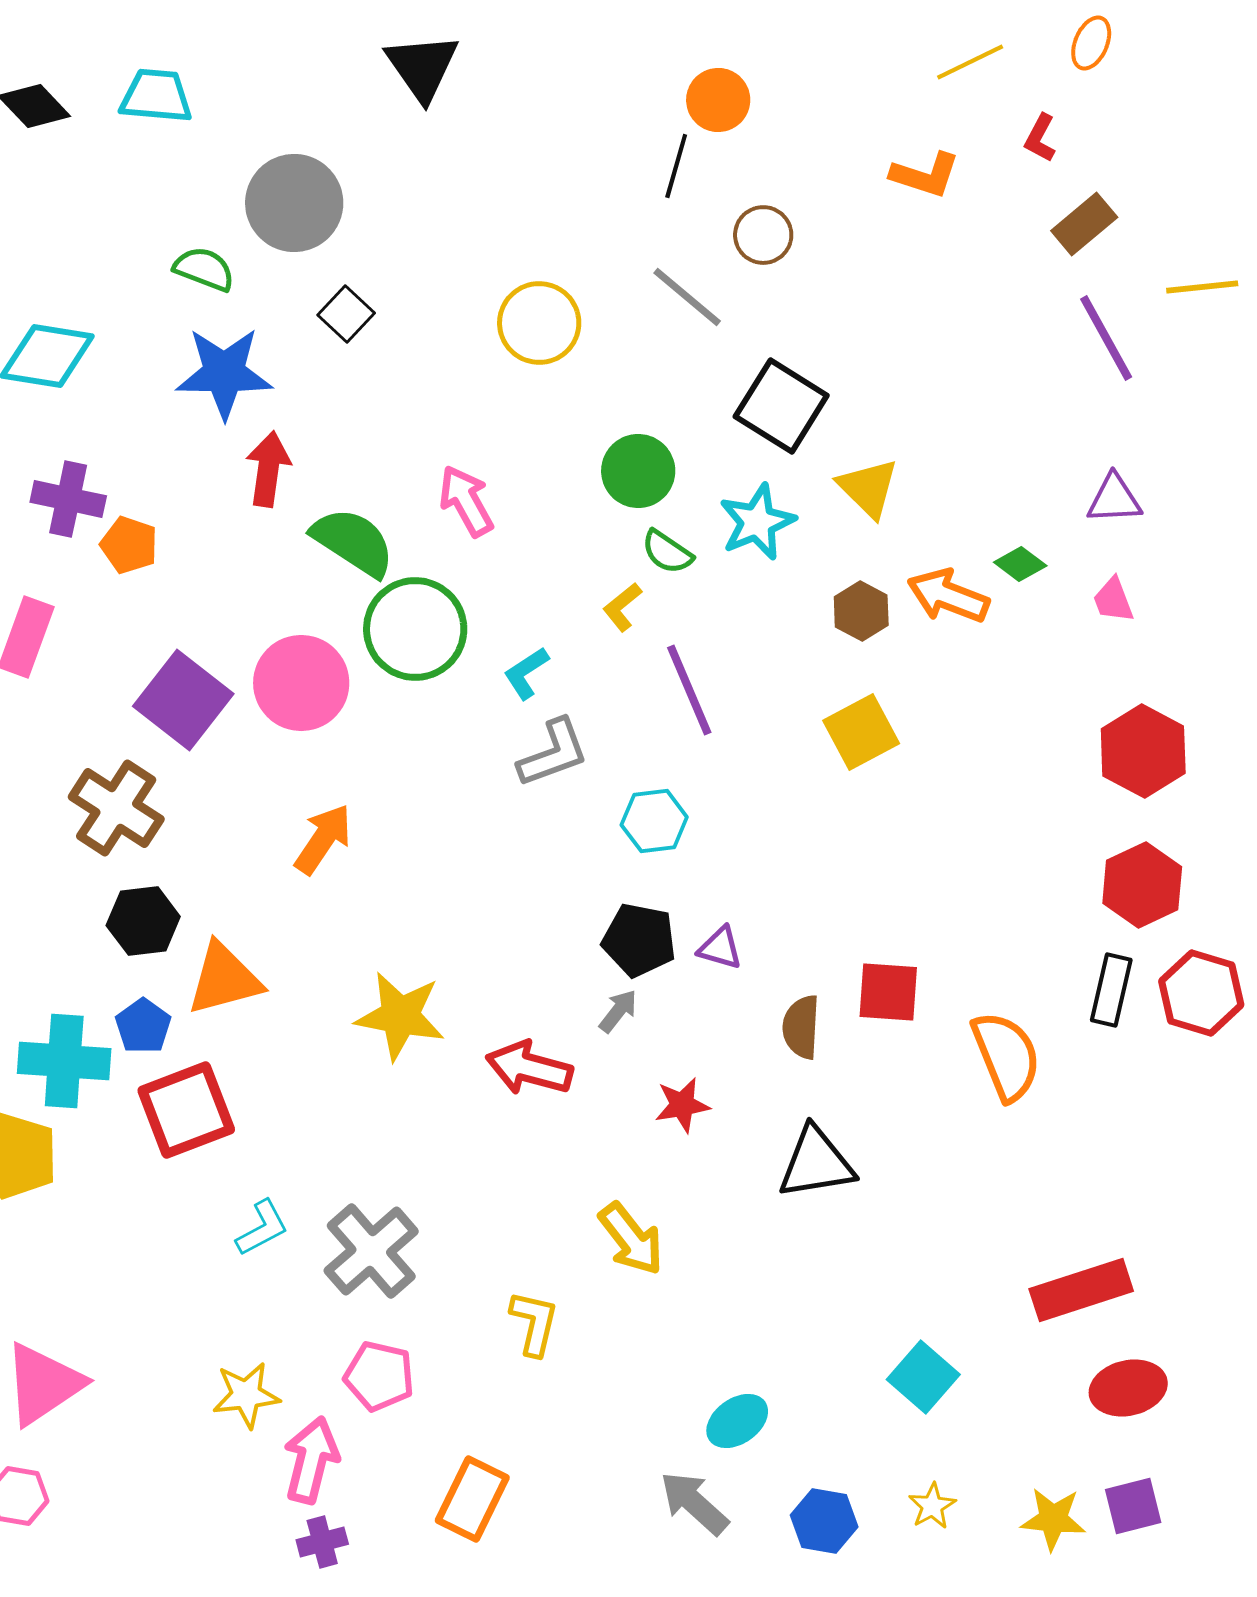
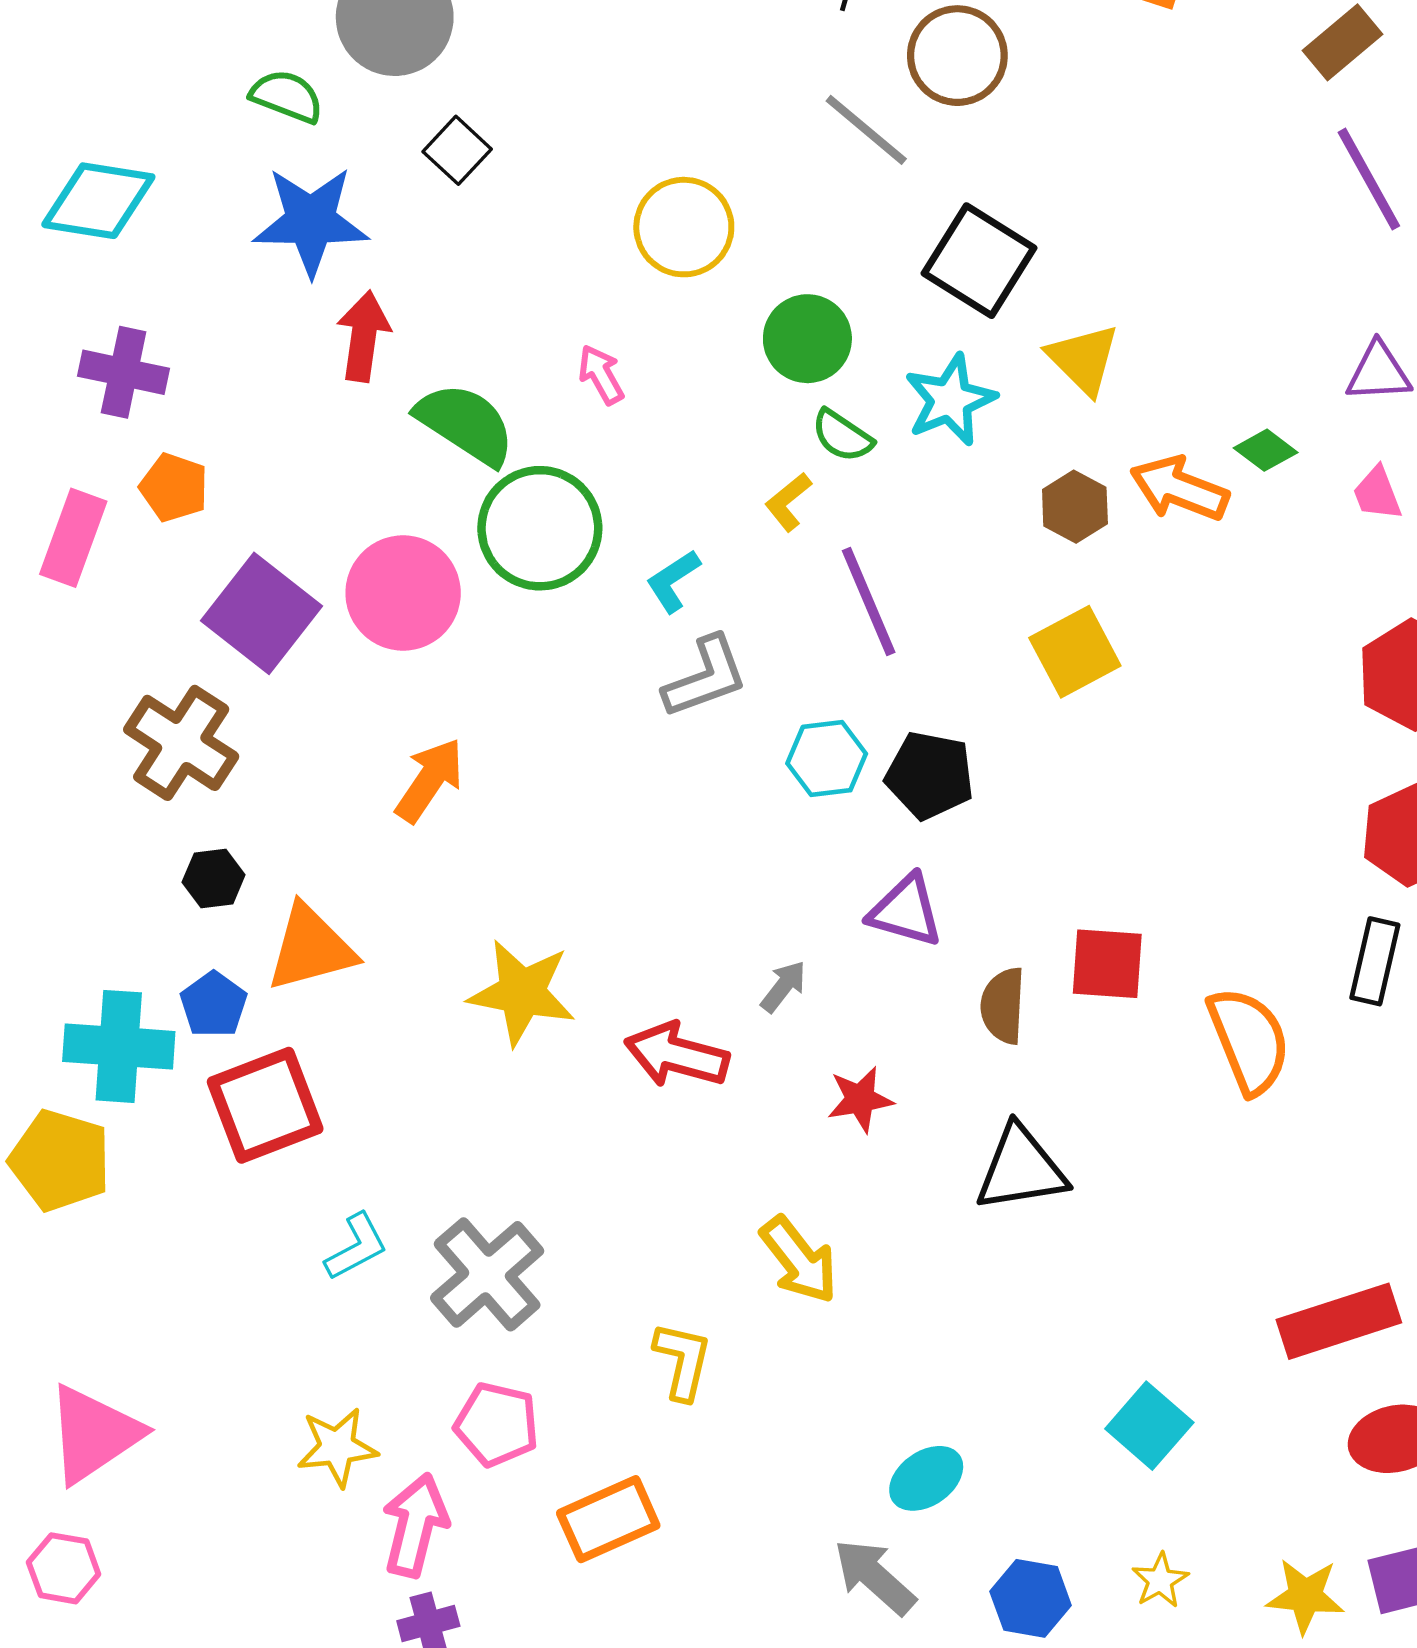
brown circle: (763, 235) -> (957, 56), size x1.4
yellow circle: (539, 323) -> (684, 227), moved
pink arrow: (466, 501) -> (601, 375), size x0.7
orange pentagon: (129, 545) -> (174, 487), moved
black hexagon: (143, 921) -> (214, 879), size x0.7
black pentagon: (639, 940) -> (930, 775), moved
purple triangle: (720, 948) -> (906, 911), size x1.4
orange rectangle: (472, 1499) -> (608, 1519), moved, turned 40

